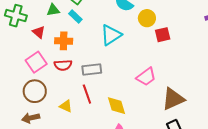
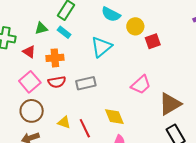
red line: (87, 94) -> (85, 128), moved

